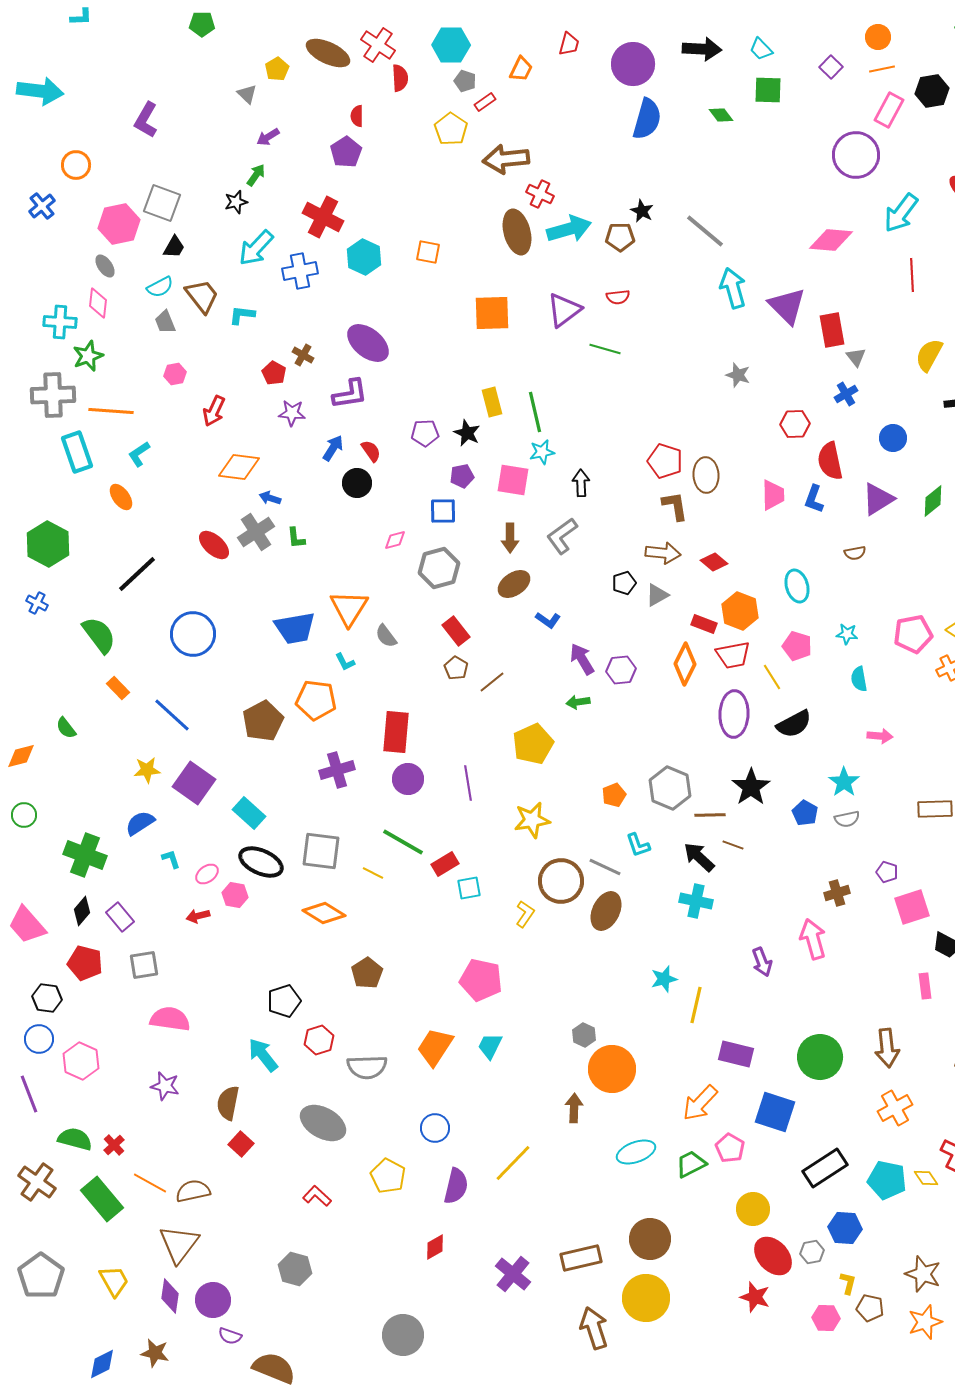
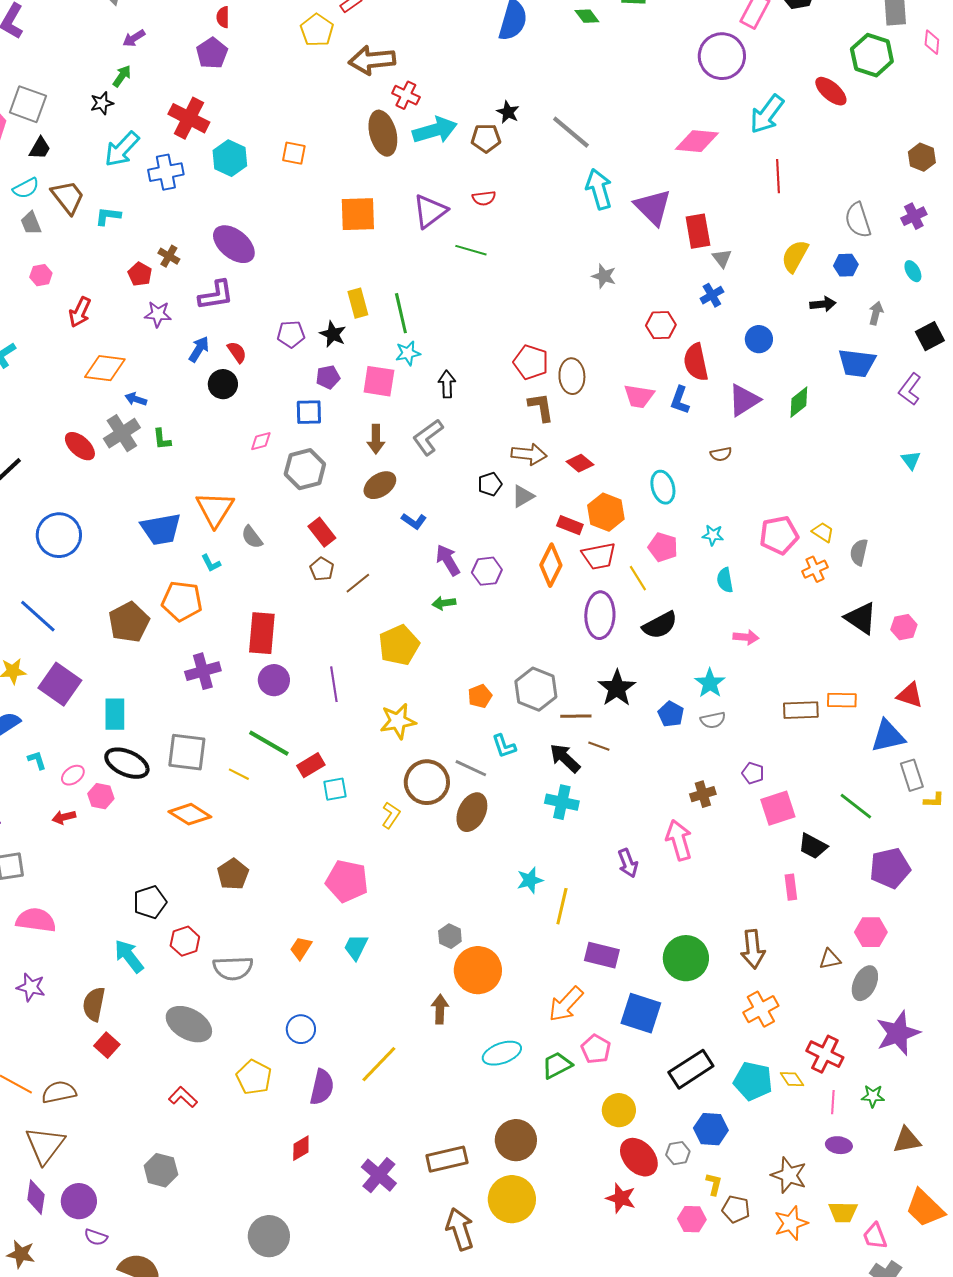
pink trapezoid: (773, 495) -> (639, 396), turned 100
cyan rectangle: (249, 813) -> (115, 714), turned 48
orange trapezoid: (435, 1047) -> (301, 948), size x0.6

